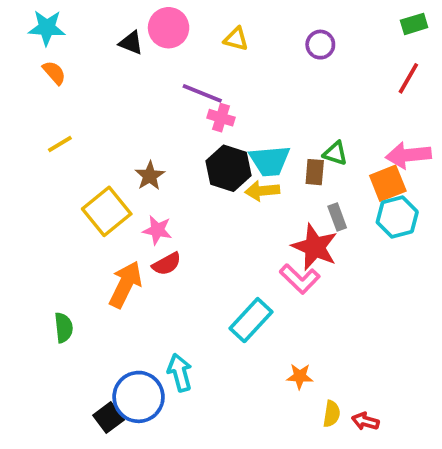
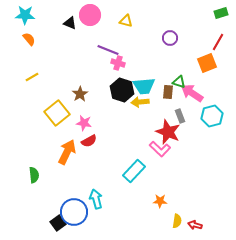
purple circle: (320, 45) -> (170, 38), moved
pink arrow: (408, 155) -> (192, 93), moved, turned 40
orange square: (388, 183) -> (207, 63), moved

